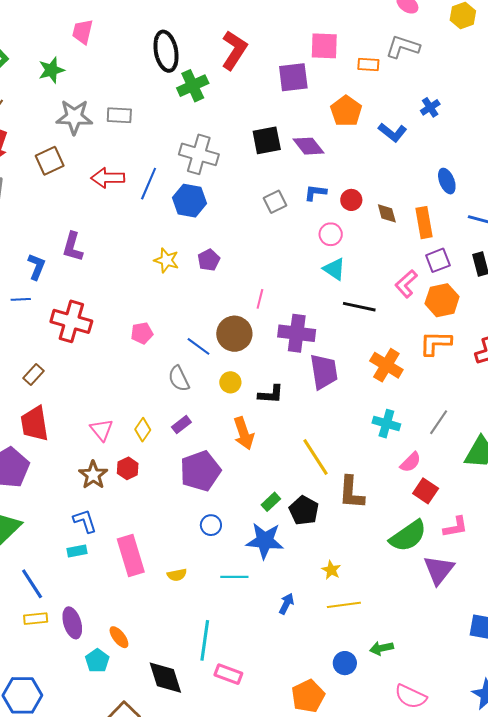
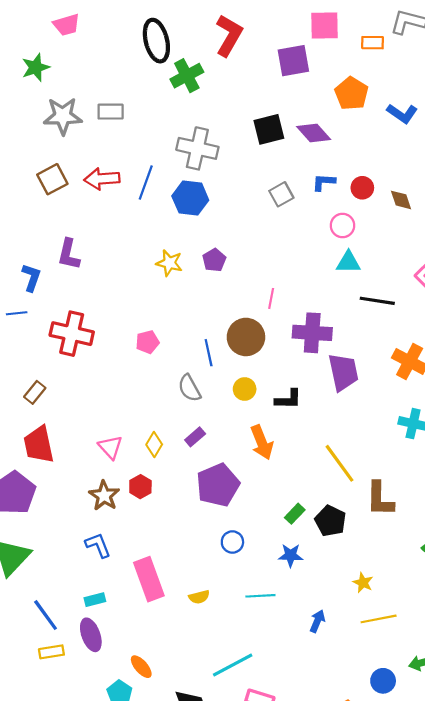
pink trapezoid: (83, 32) -> (66, 25), turned -116
brown square: (50, 161) -> (52, 179), moved
cyan triangle: (334, 269) -> (348, 262), turned -30
blue line: (199, 346) -> (209, 353), turned 45
blue star: (265, 541) -> (291, 555), size x0.6
cyan rectangle: (77, 551) -> (95, 600), moved
purple ellipse: (72, 623) -> (91, 635), moved
cyan line: (205, 640) -> (233, 665), turned 57

